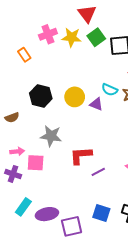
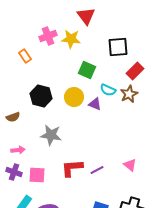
green square: (96, 37) -> (87, 70), moved, turned -30
red L-shape: (81, 156) -> (72, 168), moved
pink square: (36, 163) -> (37, 175), moved

